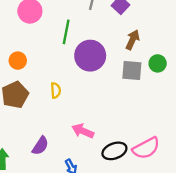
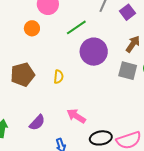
green line: (66, 32) -> (76, 27), turned 35
orange circle: (18, 61) -> (32, 28), moved

